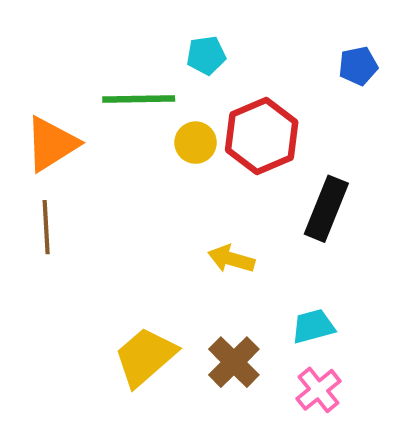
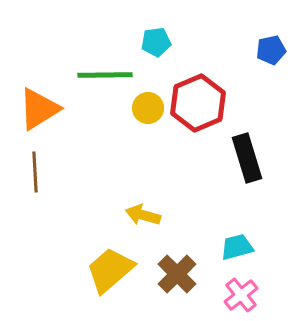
black rectangle: (326, 209) -> (247, 158), turned -39
yellow arrow: (231, 259) -> (143, 215), moved

